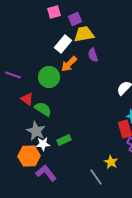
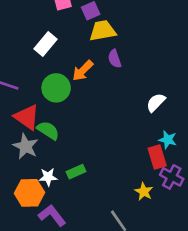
white rectangle: (63, 44) -> (45, 44), moved
red triangle: (27, 99) -> (27, 117), size x1.5
gray star: (36, 131) -> (25, 146), moved
yellow star: (111, 162) -> (144, 192), moved

